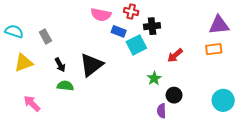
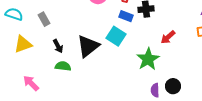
blue rectangle: (119, 31) -> (126, 16), moved
cyan square: (136, 45) -> (116, 36), moved, turned -30
green star: (154, 78) -> (148, 59), size x1.6
black circle: (174, 95) -> (173, 86), moved

